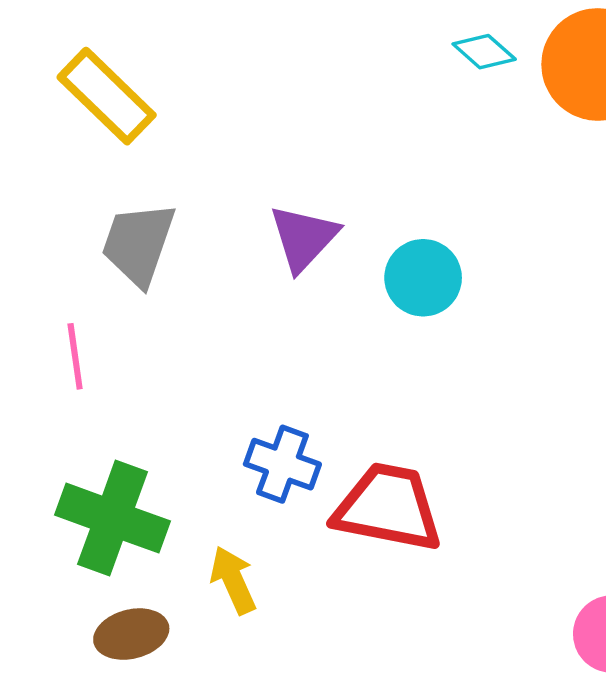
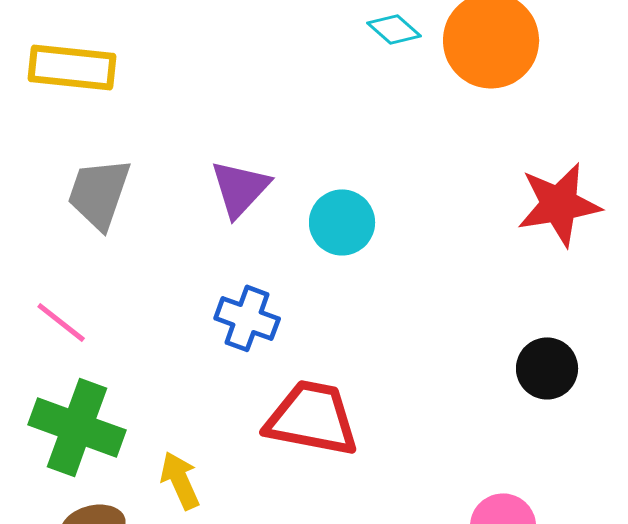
yellow rectangle: (107, 96) -> (72, 67), turned -38
pink line: (75, 356) -> (61, 322), moved, turned -44
blue cross: (282, 464) -> (247, 318), moved

